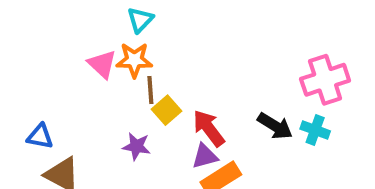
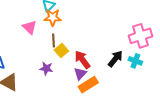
orange star: (134, 60) -> (53, 17), moved
black arrow: (275, 126) -> (115, 59), turned -84
purple triangle: (205, 156) -> (80, 74), turned -32

